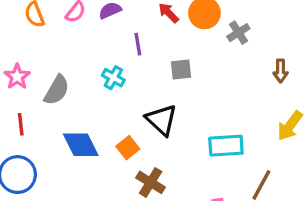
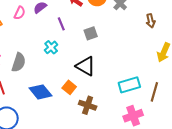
cyan cross: (113, 78) -> (51, 47), turned 32
cyan rectangle: (226, 146) -> (129, 85), moved

